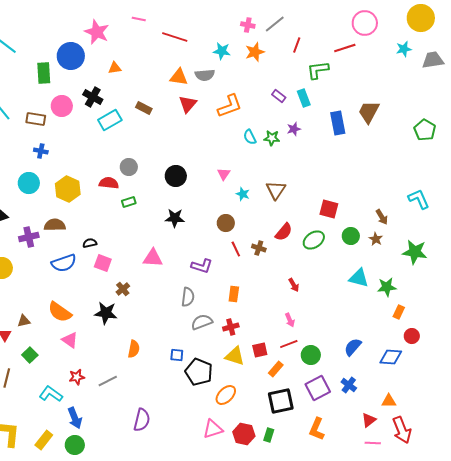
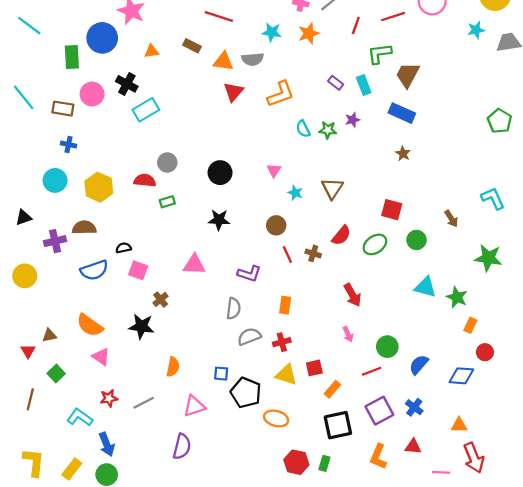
red line: (345, 48) -> (393, 17), moved
brown rectangle: (144, 108) -> (192, 46), moved
brown trapezoid: (369, 112) -> (408, 75), moved
blue rectangle: (338, 123) -> (402, 113), turned -55
brown star: (376, 239) -> (403, 154), moved
red arrow: (294, 285) -> (352, 295), size x1.5
green star: (387, 287) -> (457, 297), turned 30
red line: (289, 344) -> (372, 371), moved
green circle: (311, 355) -> (387, 347), moved
orange ellipse: (226, 395) -> (276, 418), turned 60
red triangle: (369, 420) -> (413, 447), moved, turned 42
pink triangle: (213, 429) -> (194, 406), moved

